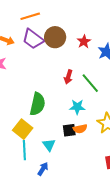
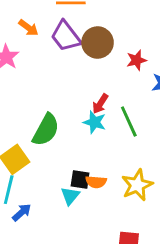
cyan star: (77, 107) -> (95, 122), moved
cyan triangle: (49, 145) -> (70, 196), moved
blue arrow: (43, 169) -> (22, 212), moved

